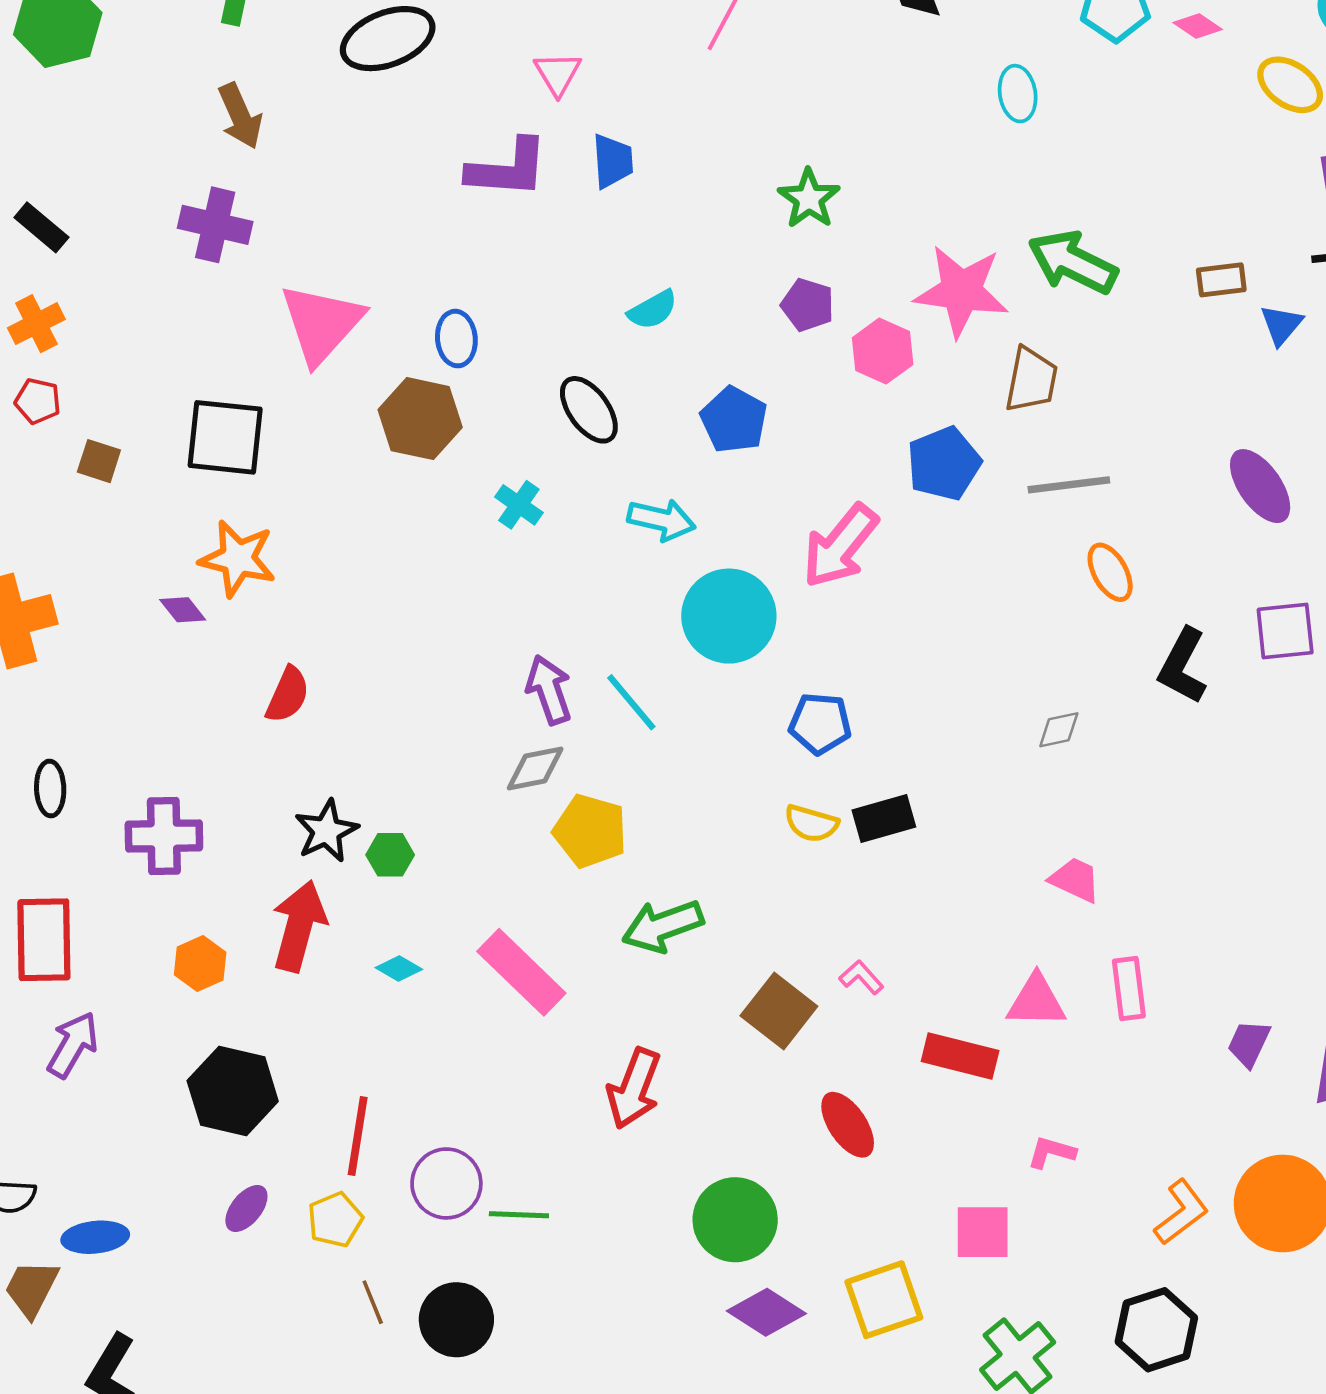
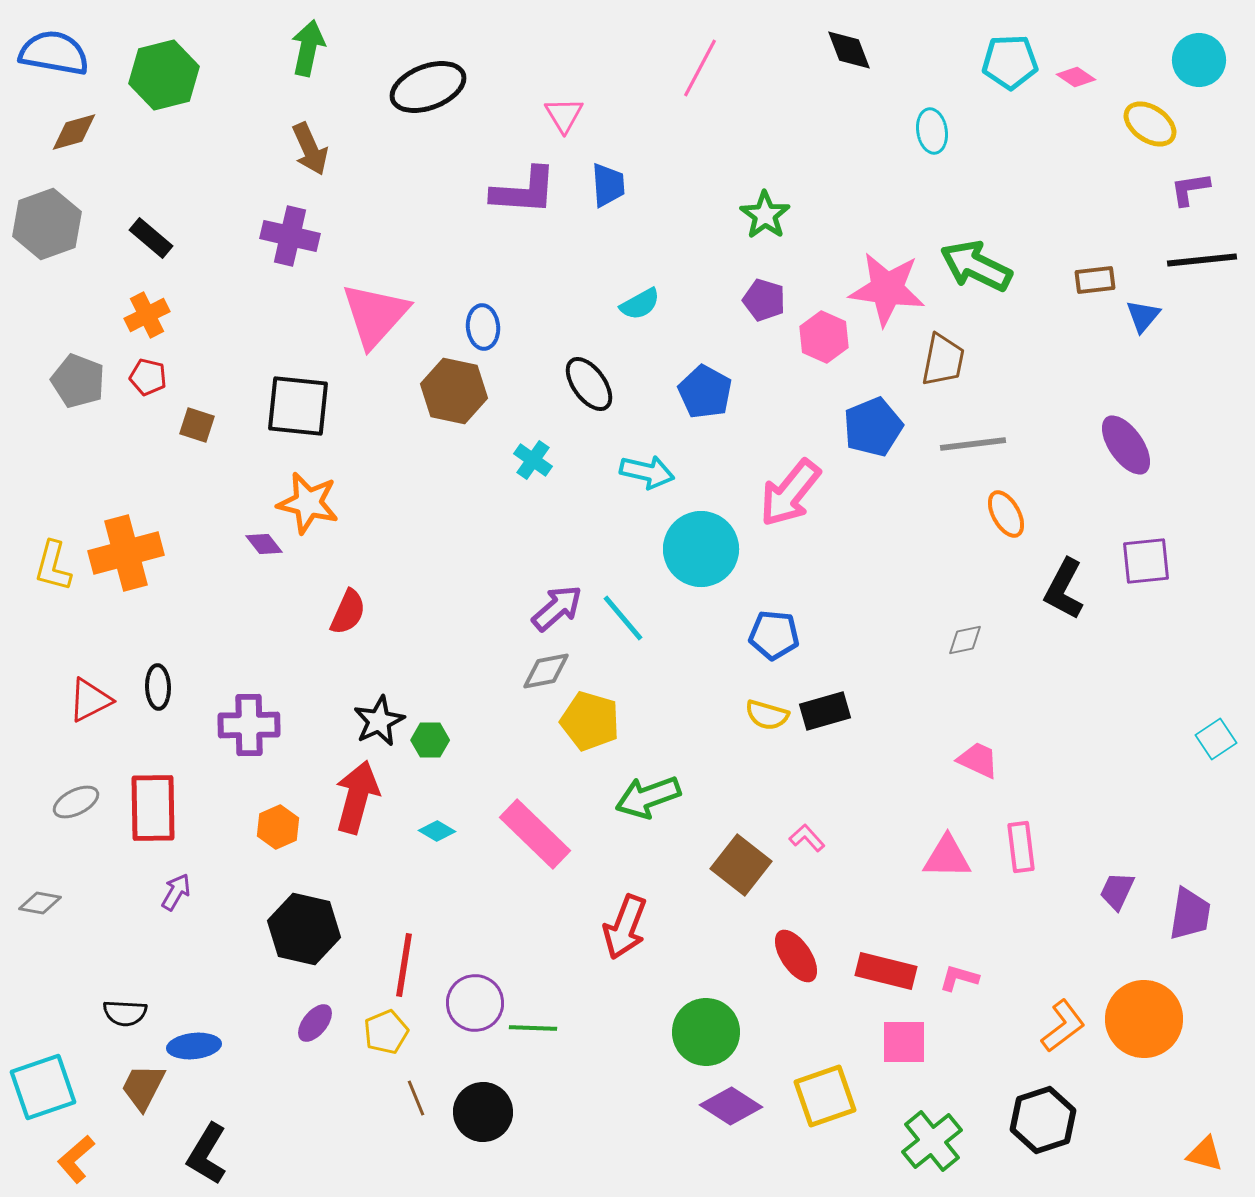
purple arrow: (549, 690) -> (557, 608), turned 68
purple arrow: (73, 1045) -> (176, 892), size x0.7
red rectangle: (960, 1056) -> (886, 971), moved

